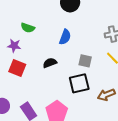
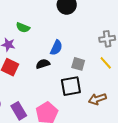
blue semicircle: (65, 37) -> (56, 48), moved

